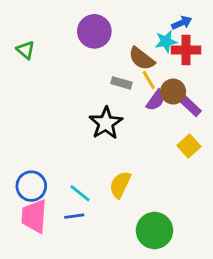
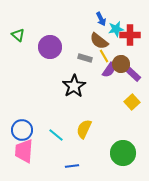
blue arrow: (182, 23) -> (101, 19), moved, turned 88
purple circle: (94, 31) -> (50, 47), moved
blue line: (74, 216) -> (72, 166), moved
green circle: (154, 231) -> (123, 153), moved

